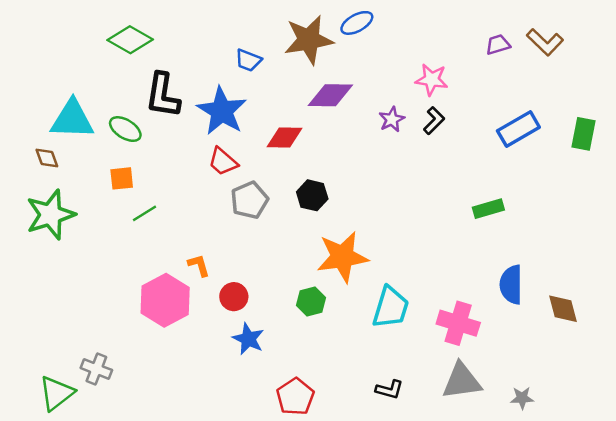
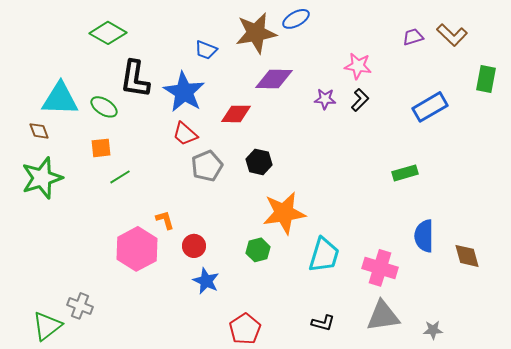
purple star: (392, 119) -> (325, 99), turned 30
green rectangle: (584, 134) -> (486, 79), moved

